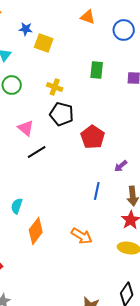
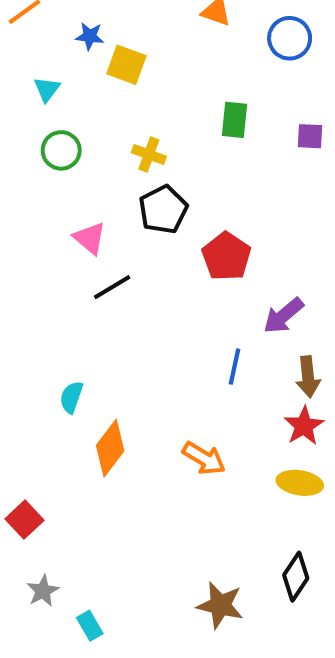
black pentagon: (62, 114) -> (163, 210), turned 30
purple arrow: (121, 166) -> (283, 316), size x1.5

